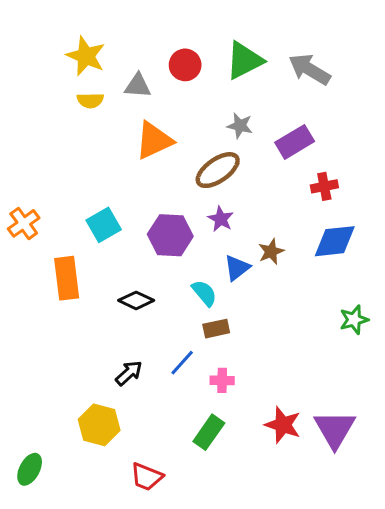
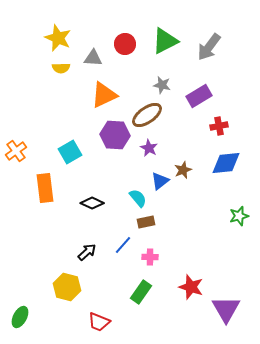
gray arrow: (310, 69) -> (209, 47), turned -84
purple hexagon: (170, 235) -> (115, 135), moved
purple triangle: (335, 429) -> (226, 309), moved

